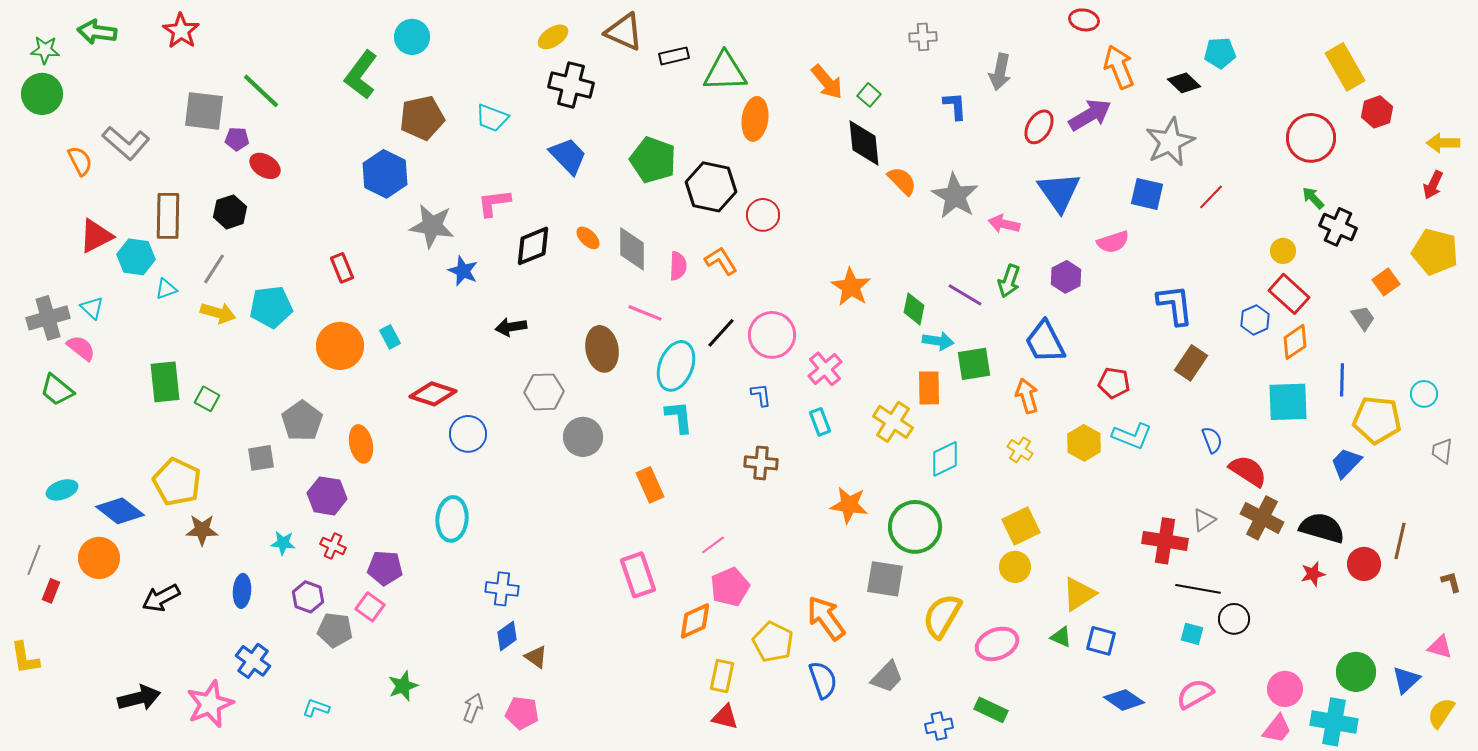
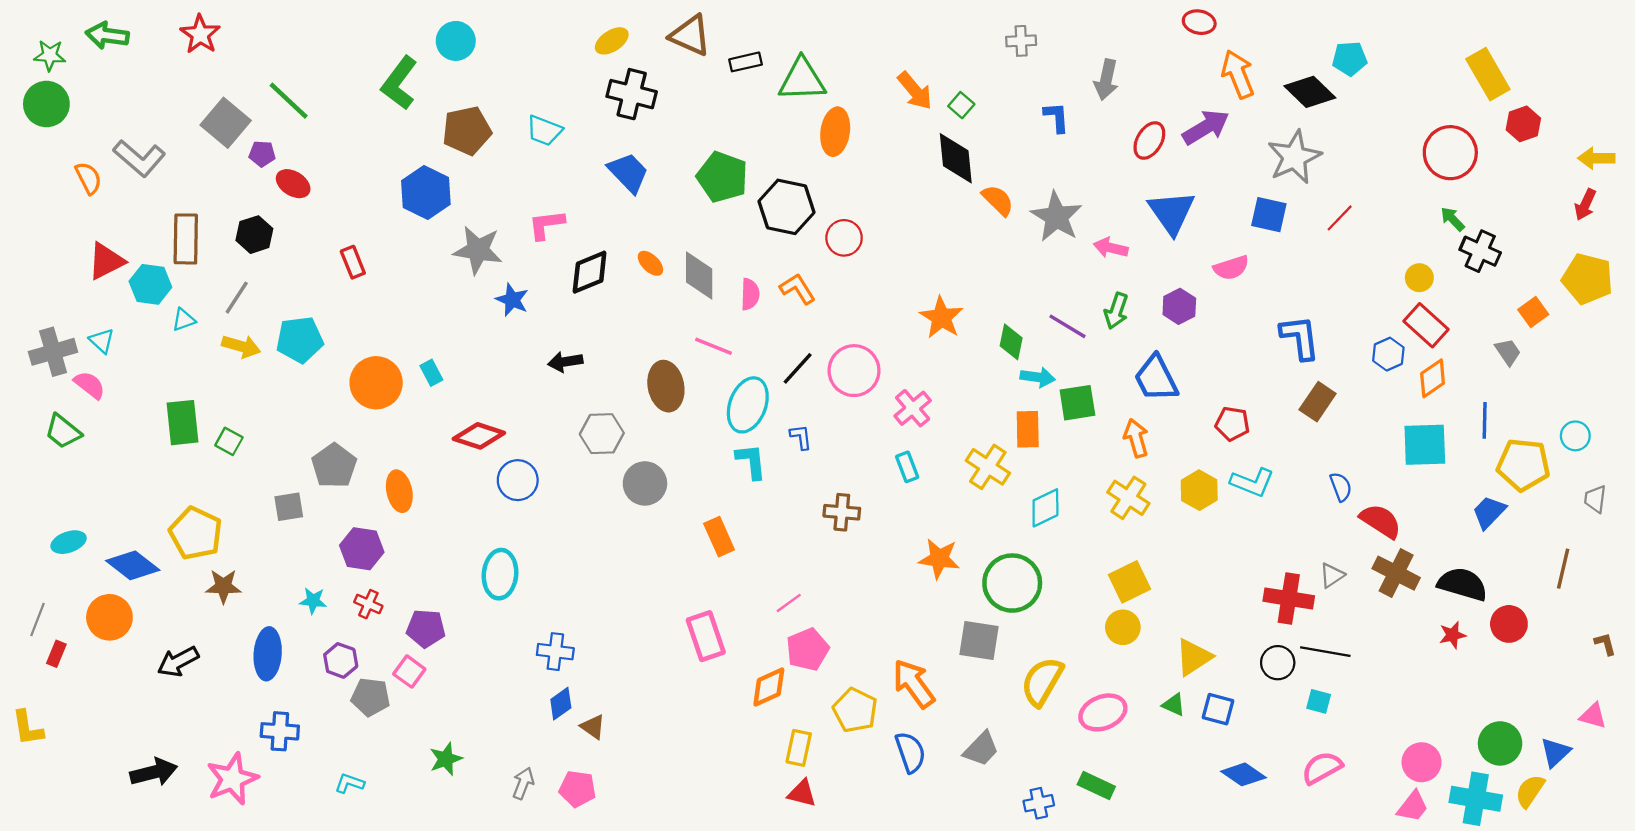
black diamond: (1184, 83) -> (1310, 92), size x1.4
gray square: (204, 111) -> (226, 123), turned 33
red rectangle: (342, 268) -> (353, 262), moved
blue L-shape: (761, 395) -> (801, 437), moved
yellow cross: (1020, 450) -> (1128, 498), size x1.5
brown line: (1400, 541) -> (1563, 569), moved
blue ellipse: (242, 591) -> (268, 654), size x1.4
black circle: (1234, 619) -> (1278, 663), moved
blue cross: (253, 661) -> (280, 731), turned -32
yellow semicircle: (1441, 713) -> (1530, 791), moved

